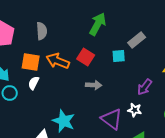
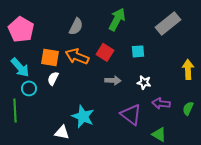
gray semicircle: (42, 31) -> (76, 26), moved, turned 30
gray rectangle: (137, 40) -> (168, 23), moved, size x1.4
purple arrow: (145, 87) -> (161, 103), moved, turned 60
white star: (135, 110) -> (144, 82), moved

